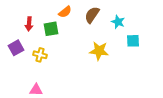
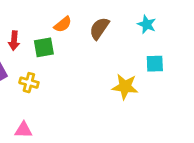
cyan star: (118, 22) -> (147, 24), moved
yellow star: (99, 51) -> (125, 87), moved

